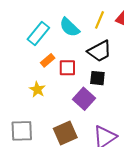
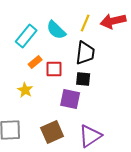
black trapezoid: (100, 51) -> (85, 53), turned -55
purple square: (84, 99) -> (70, 99), turned -30

